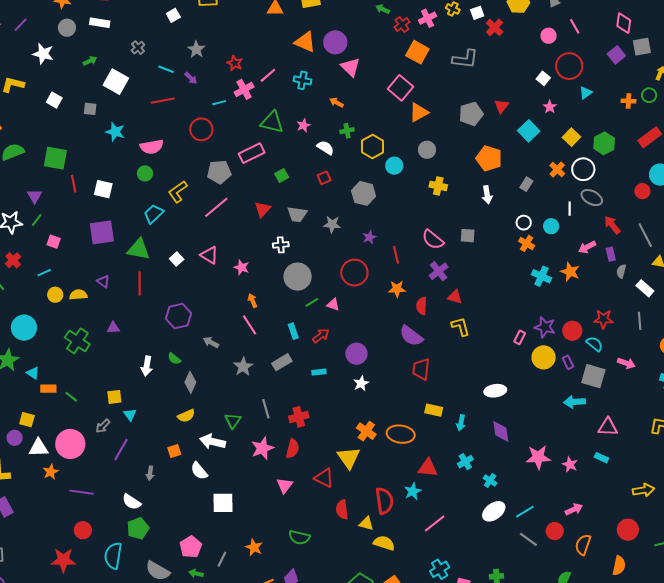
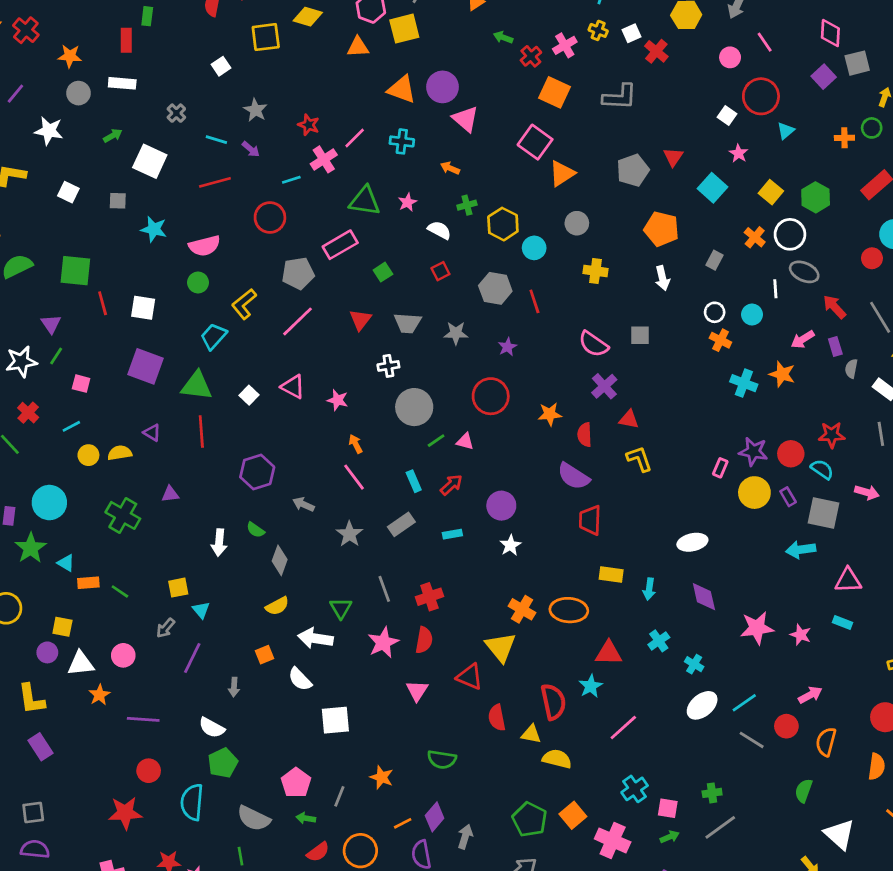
purple square: (102, 232) -> (146, 366), turned 32
red line: (396, 255) -> (534, 301), moved
pink circle: (70, 444) -> (123, 655), size x0.6

